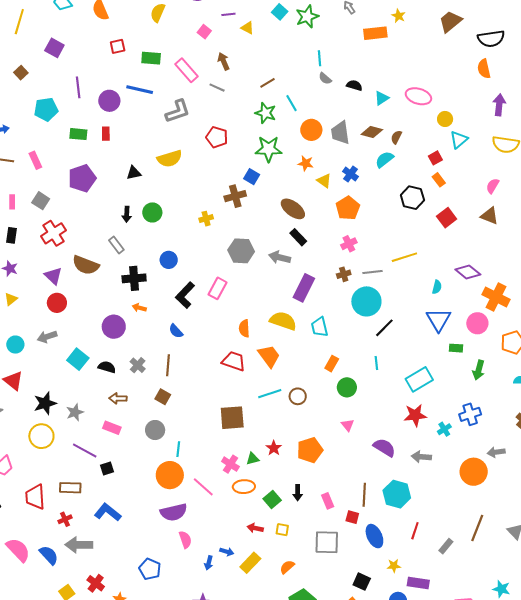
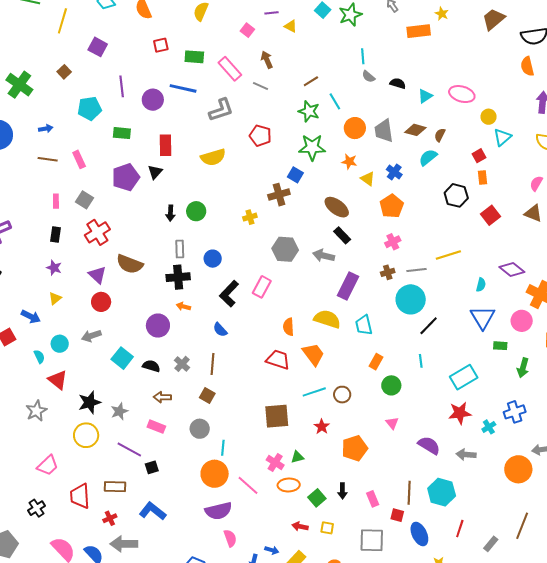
red rectangle: (106, 134) -> (165, 145), moved, size x1.5
black triangle: (134, 173) -> (155, 172), moved, turned -35
orange rectangle: (439, 180) -> (482, 178), turned 32
gray rectangle: (116, 245) -> (180, 249), moved, turned 36
red star: (274, 448) -> (322, 427), moved

